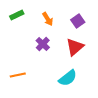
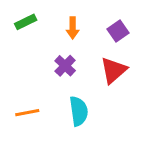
orange arrow: (48, 19) -> (73, 28), turned 32
cyan semicircle: (68, 78) -> (79, 111), moved, turned -60

